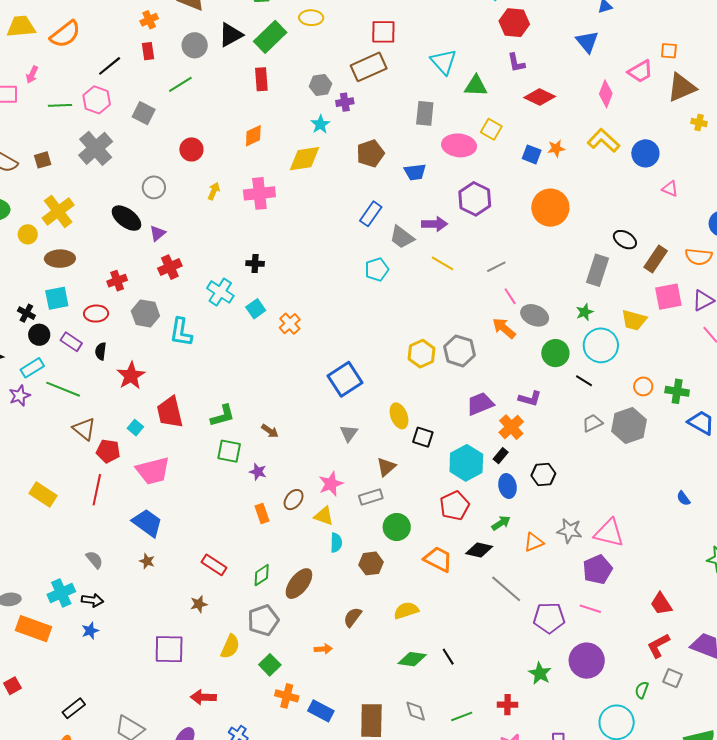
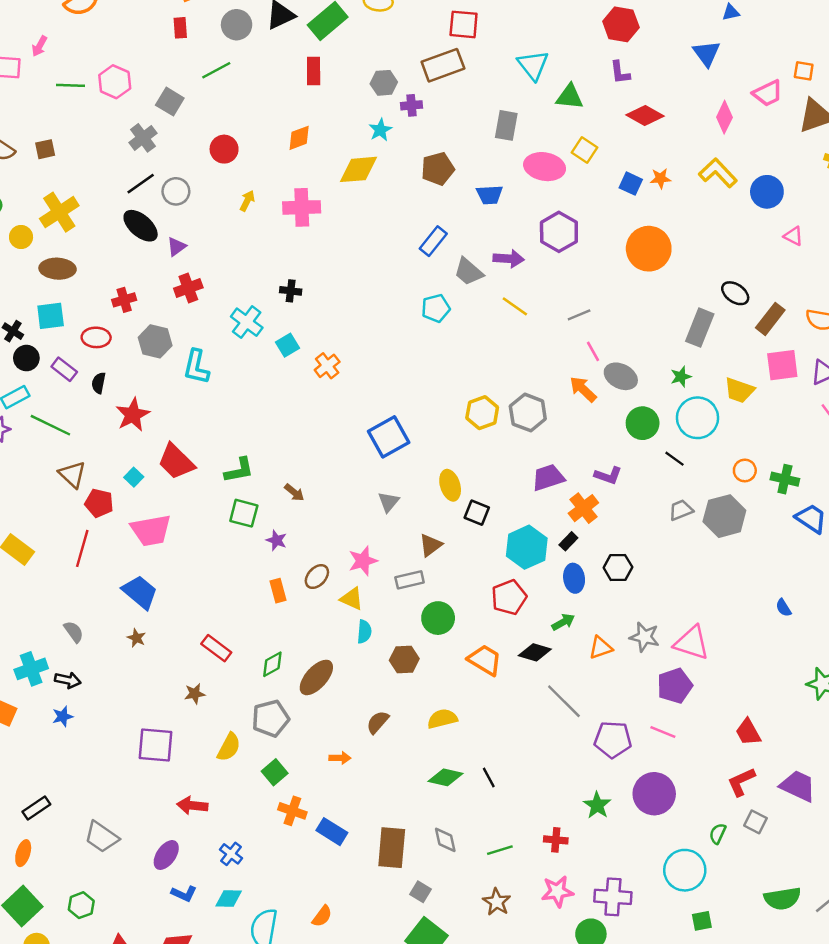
black line: (110, 66) -> (141, 184), moved
gray cross: (96, 148) -> (143, 138), moved, size x0.7
red trapezoid: (170, 412) -> (176, 462), turned -36

